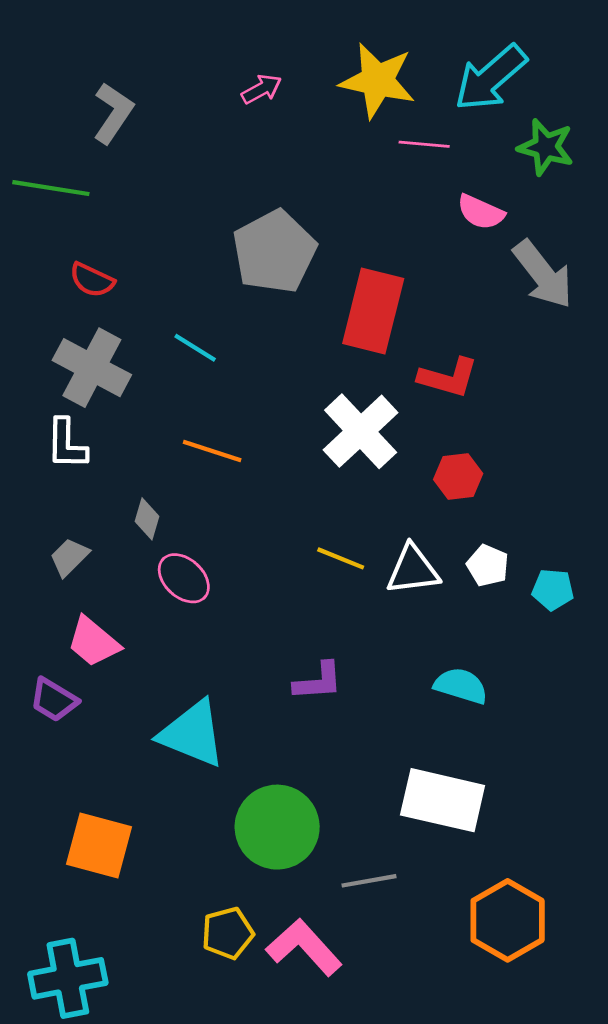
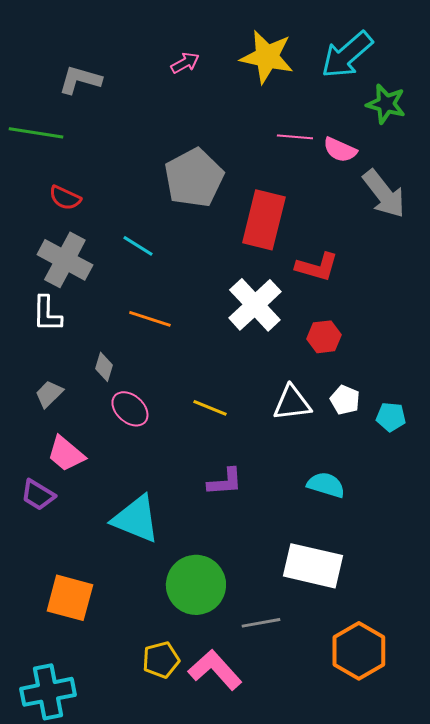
gray L-shape: (113, 113) -> (80, 80), turned -108
pink line: (424, 144) -> (295, 137), moved
yellow line: (341, 558) -> (210, 408), moved

